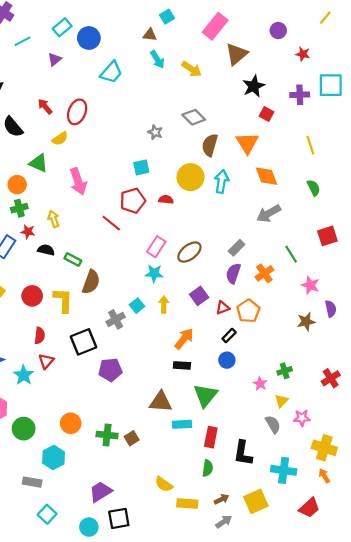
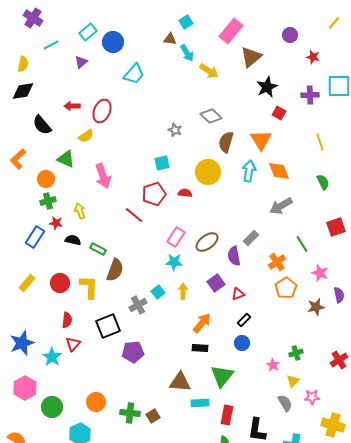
cyan arrow: (157, 59) -> (187, 53), moved
red arrow: (45, 106) -> (72, 106), turned -49
cyan arrow: (222, 181) -> (249, 171), moved
purple semicircle: (233, 273) -> (234, 256), moved, turned -30
orange pentagon: (248, 311) -> (286, 288), moved

